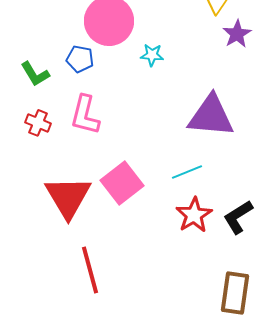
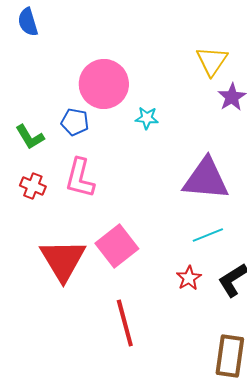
cyan line: (187, 172) -> (208, 235), moved
red star: (194, 215) -> (189, 278), size x0.7
red line: (90, 270) -> (125, 323), moved

